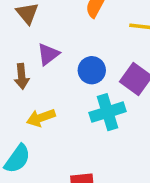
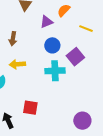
purple triangle: (48, 54) -> (47, 22), moved

